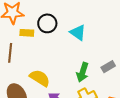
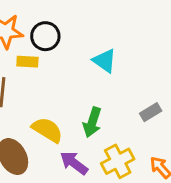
black circle: (47, 23) -> (45, 36), moved
green arrow: (83, 72) -> (92, 122), moved

